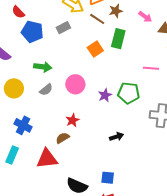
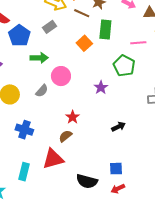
blue pentagon: (32, 32) -> (19, 36), turned 30
green arrow: (43, 67) -> (39, 58), moved
pink line: (151, 68) -> (138, 43), moved
pink circle: (75, 84) -> (61, 76), moved
green pentagon: (129, 93) -> (124, 66), moved, turned 30
cyan rectangle: (12, 155) -> (24, 172), moved

